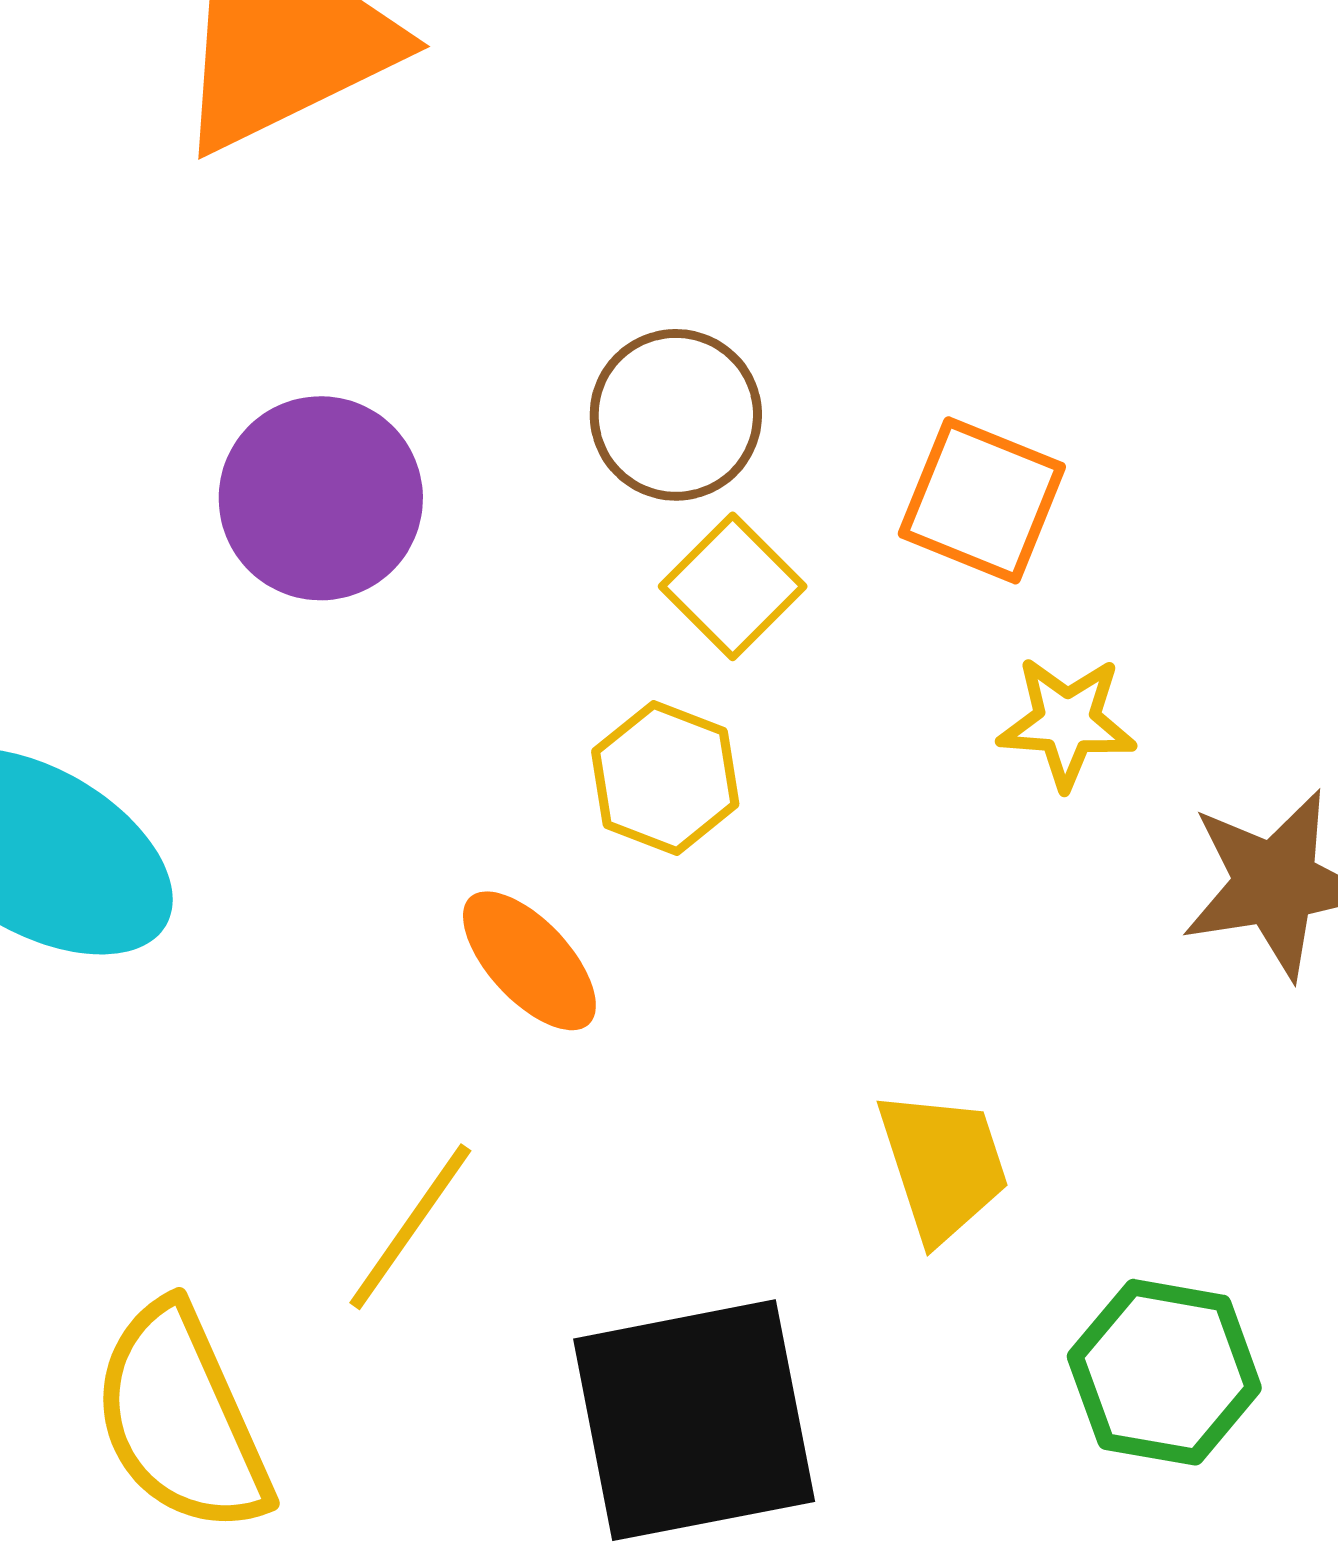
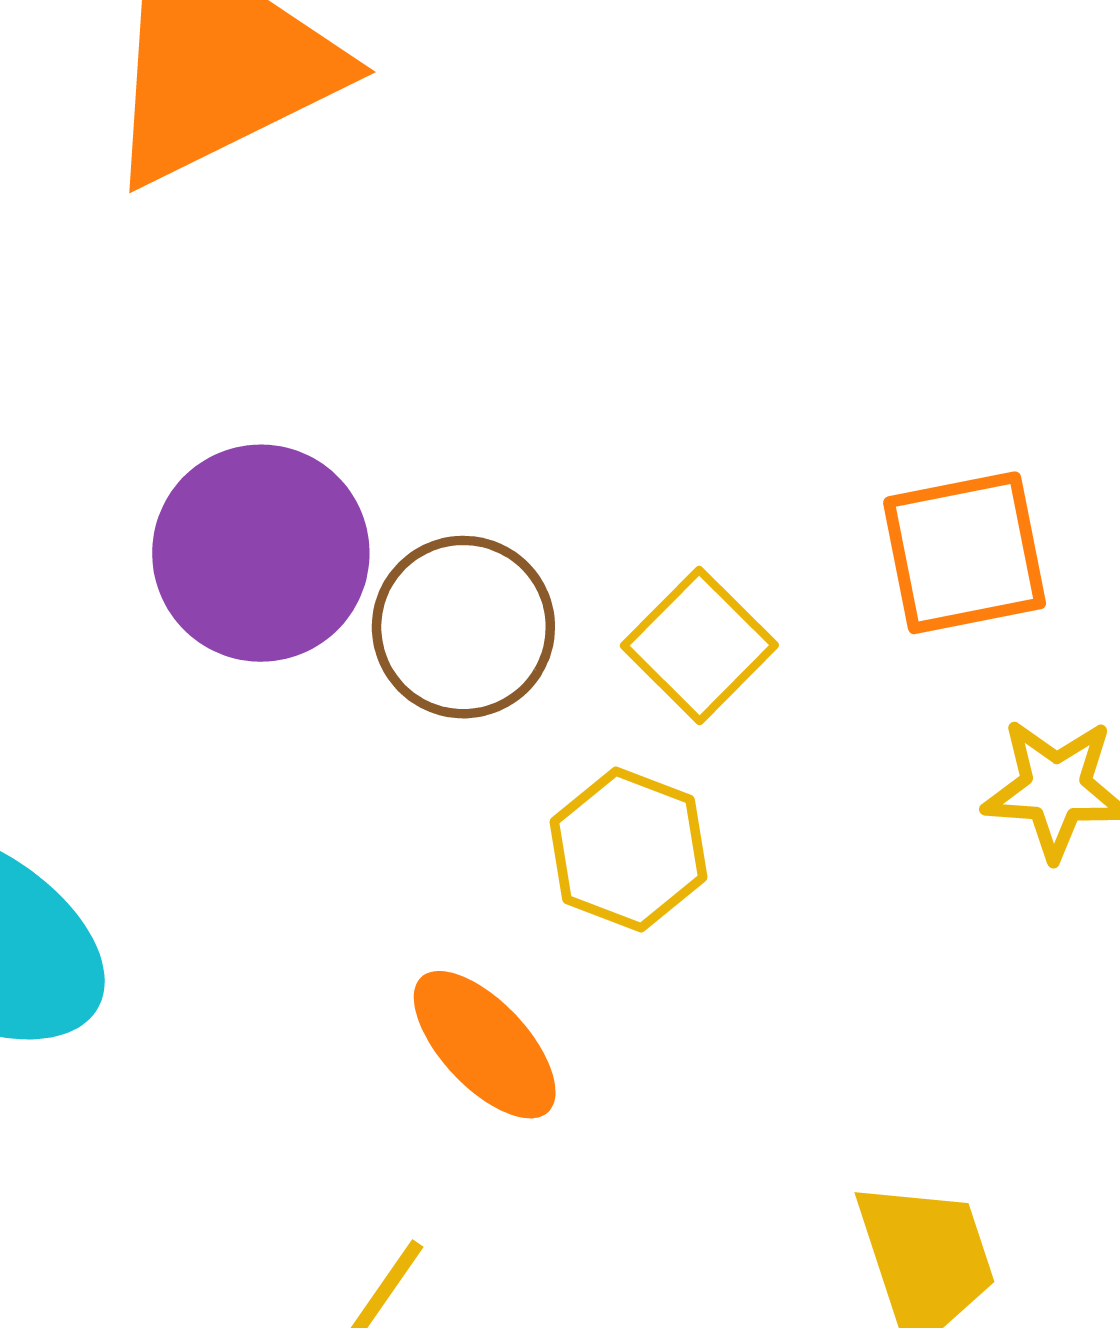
brown circle: (676, 415) -> (463, 627), moved
orange square: (982, 500) -> (965, 553), turned -33

